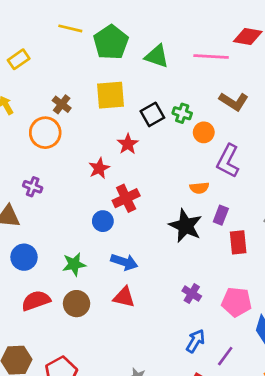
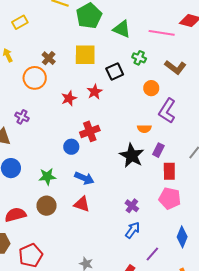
green cross: (182, 113) -> (139, 58), moved
red star: (99, 168) -> (69, 98), moved
red semicircle: (36, 301) -> (15, 215), moved
pink pentagon: (236, 302) -> (170, 198), moved
blue arrow: (196, 341) -> (133, 230), moved

